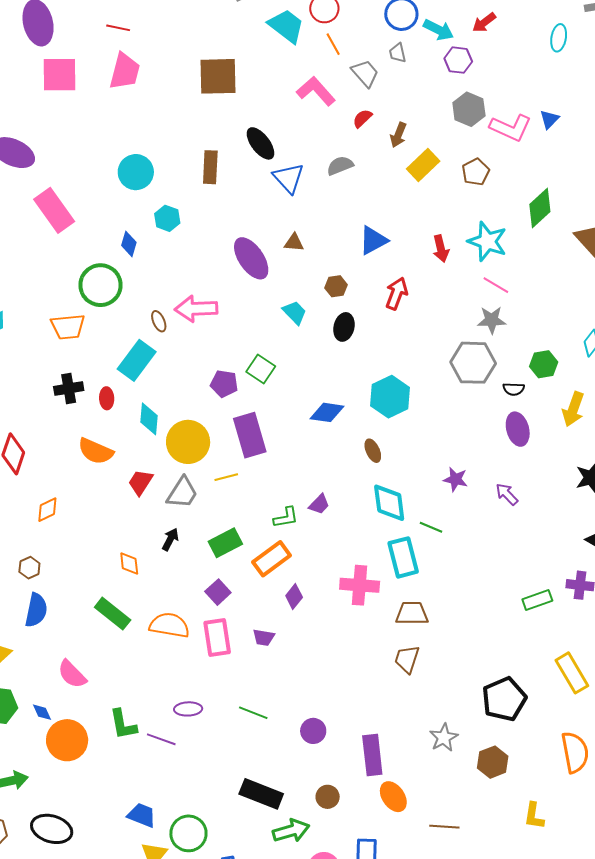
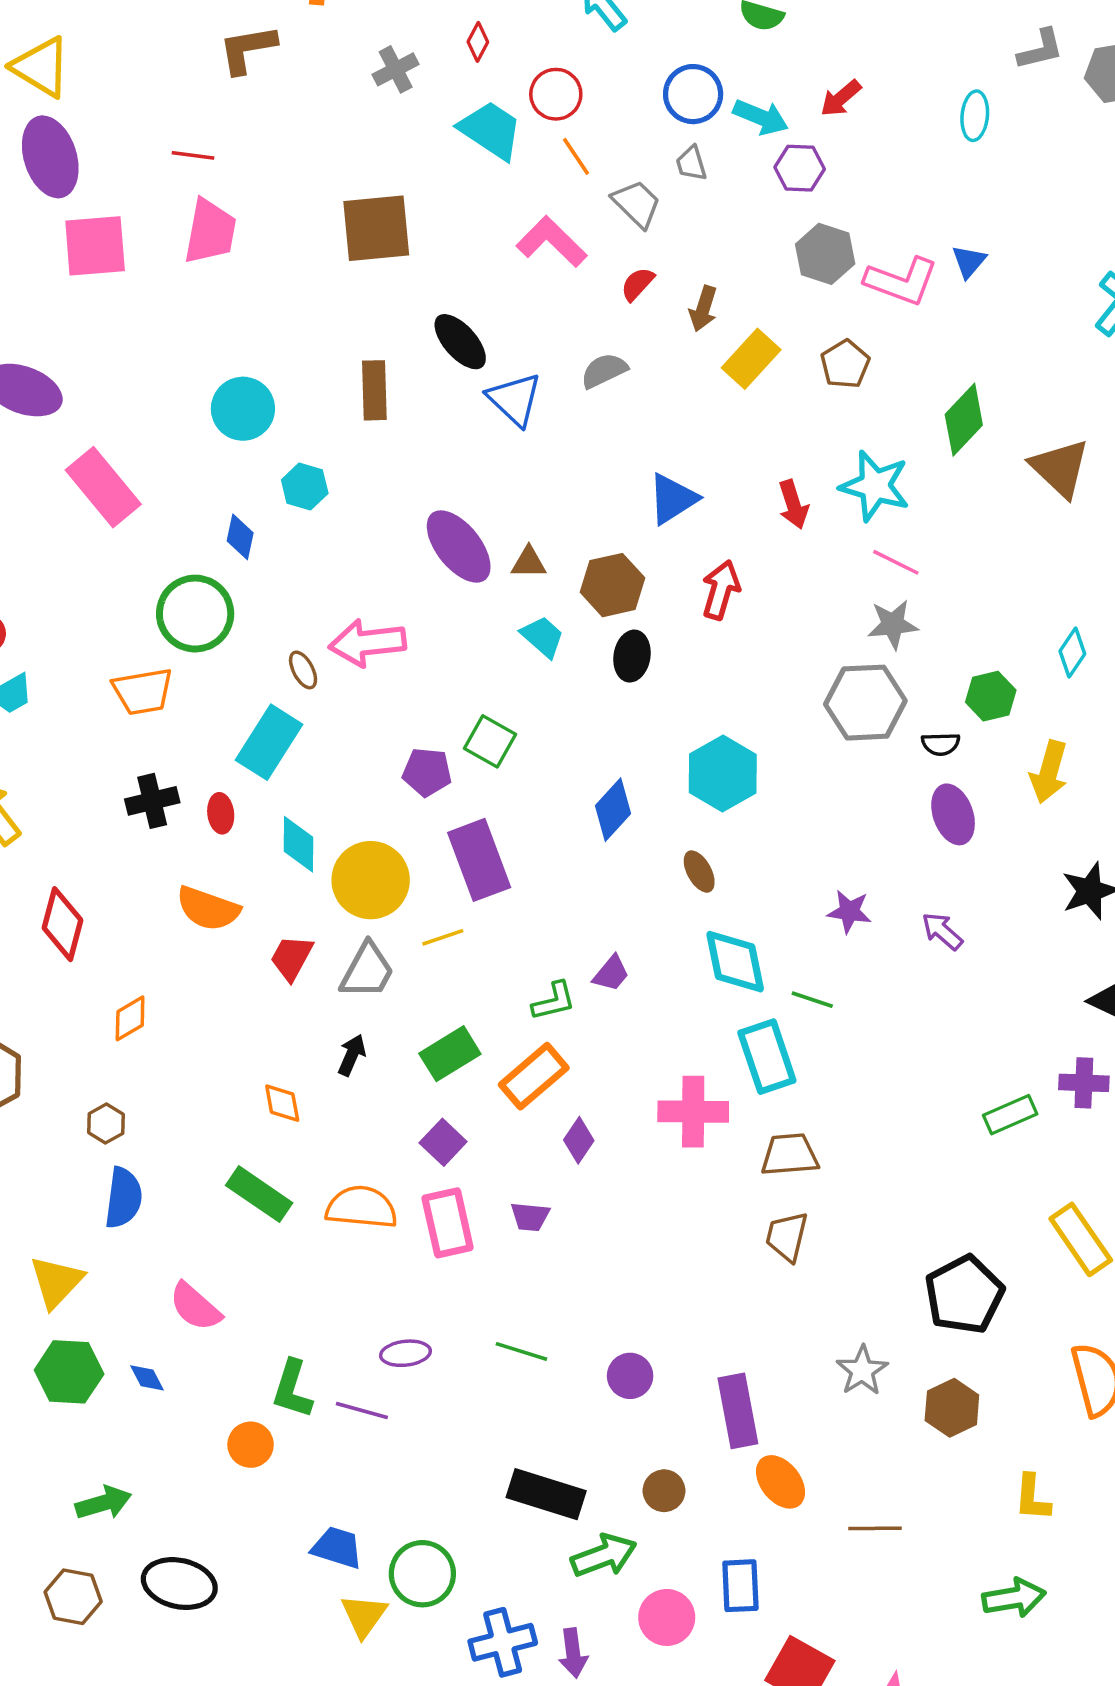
brown triangle: (294, 243) -> (529, 563), moved
brown hexagon: (336, 286) -> (613, 585), size x1.6
blue diamond: (327, 412) -> (613, 810), turned -52
green L-shape: (123, 724) -> (292, 1389), turned 32
orange circle: (67, 740) -> (251, 1445), moved, size x0.6

